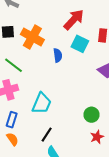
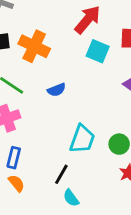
blue semicircle: (58, 55) -> (56, 90), moved, turned 80
cyan trapezoid: (42, 103) -> (82, 139), moved

